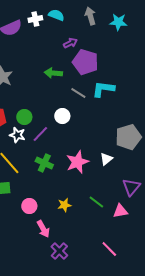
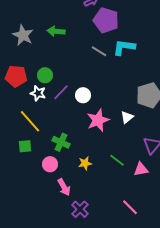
green arrow: (53, 73) -> (56, 31), moved
white circle: (62, 116) -> (83, 95), moved
green cross: (44, 163) -> (61, 142), moved

